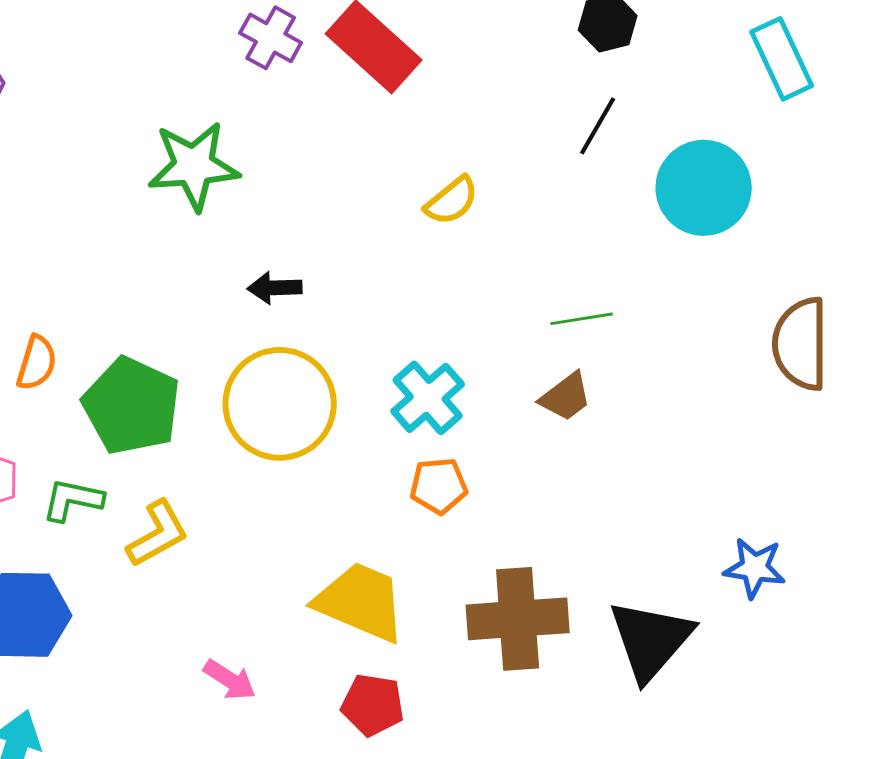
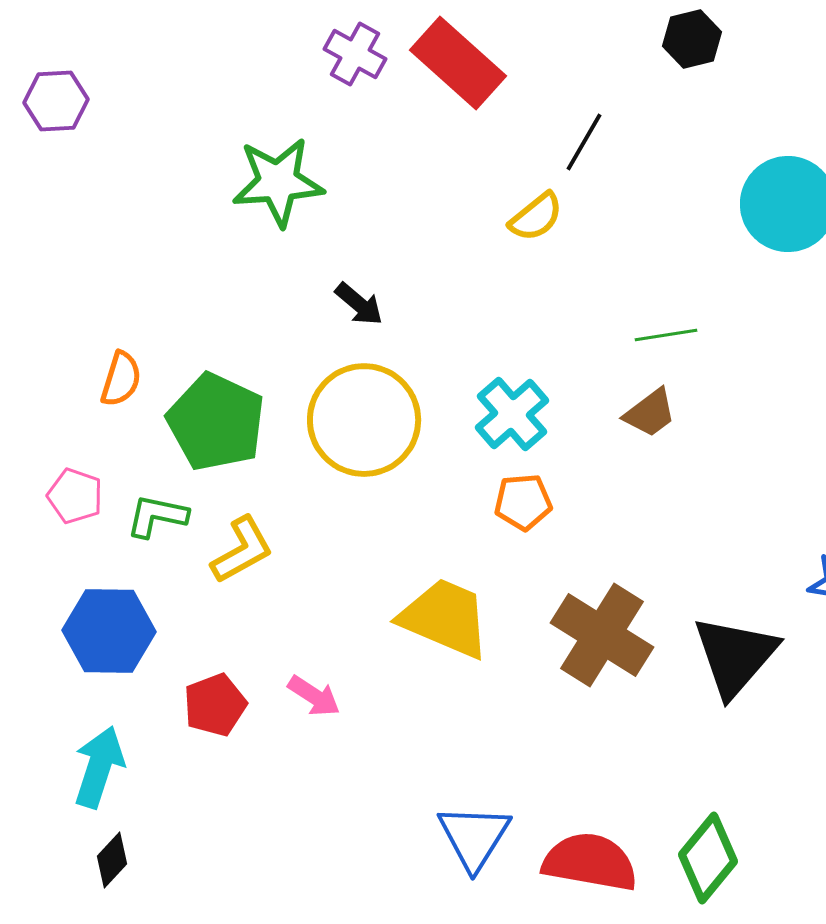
black line: (598, 126) -> (584, 142), moved
black arrow: (275, 288) -> (359, 304), turned -138
brown cross: (518, 619) -> (602, 635), turned 36
red pentagon: (373, 705) -> (215, 705), moved, turned -30

